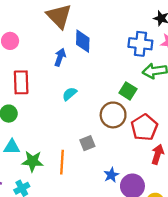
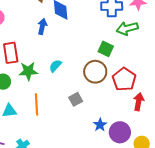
cyan semicircle: (70, 94) -> (55, 66), moved
green star: (32, 161) -> (28, 71), moved
orange line: (62, 162) -> (36, 104), moved

